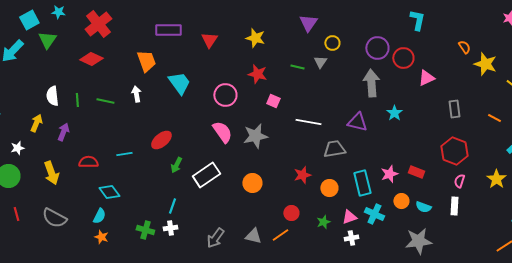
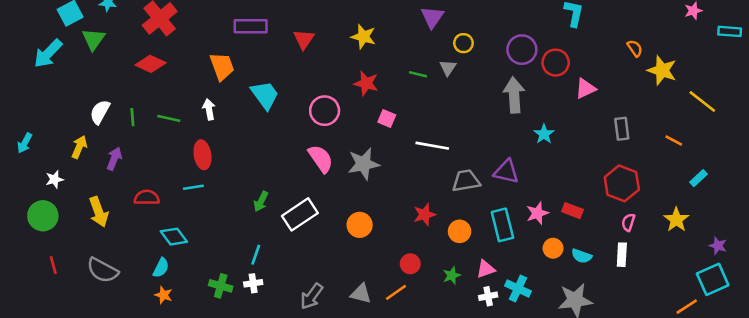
white semicircle: (52, 96) -> (100, 112), turned 36
purple triangle: (357, 122) -> (506, 172), moved
red ellipse: (161, 140) -> (203, 155), moved, turned -60
cyan cross: (374, 214) -> (518, 288), moved

